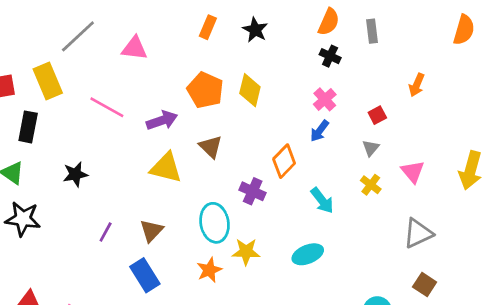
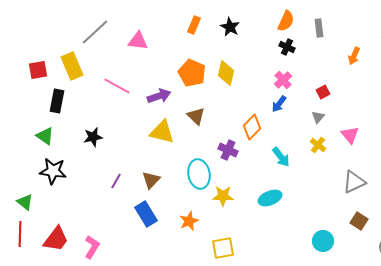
orange arrow: (417, 85) -> (354, 56), moved
orange star: (209, 270) -> (189, 221), moved

